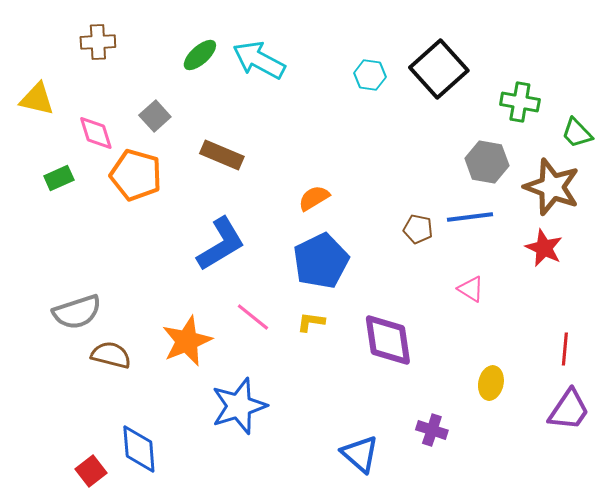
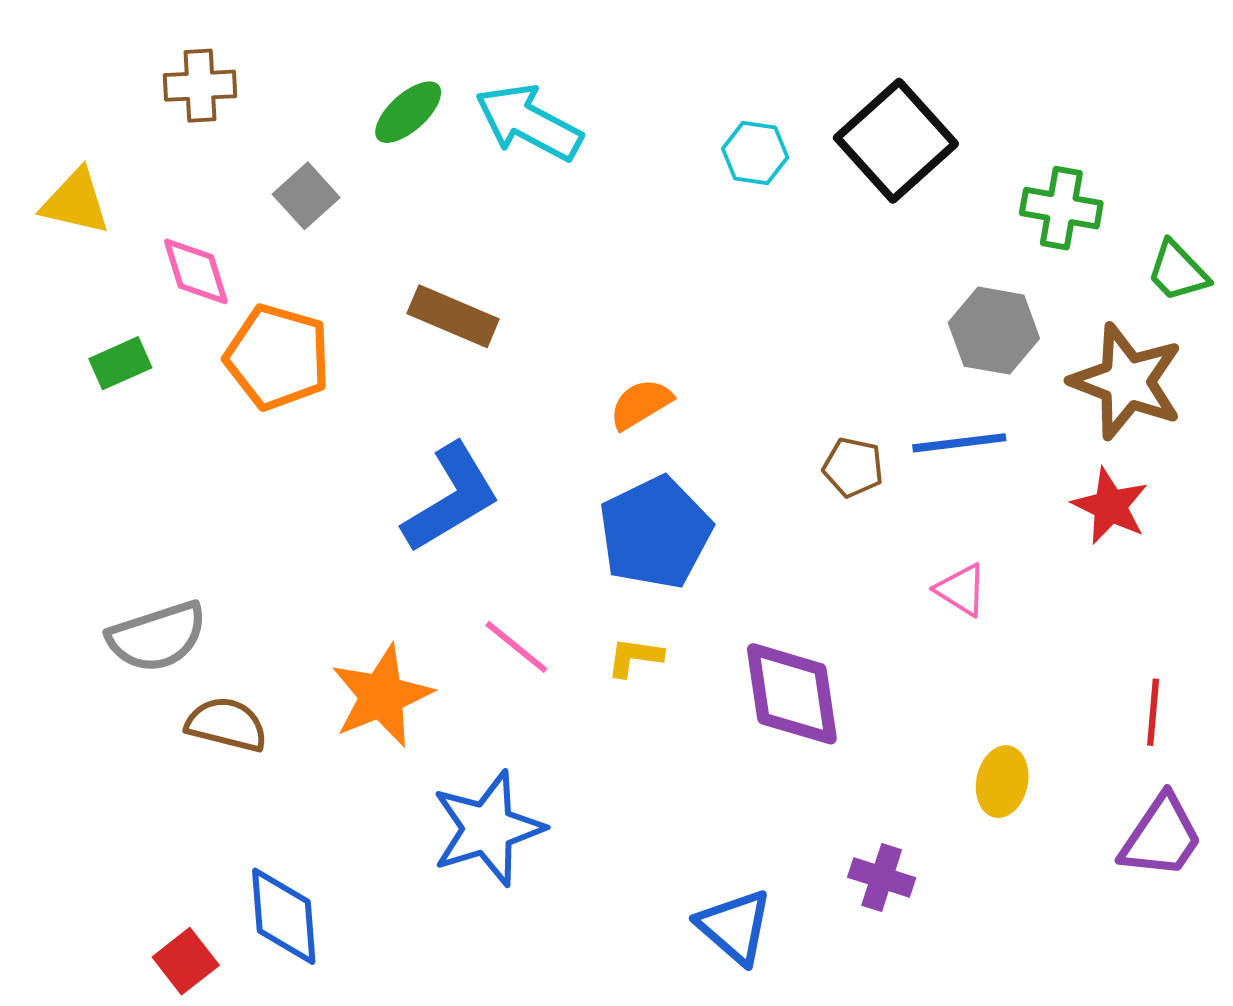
gray square: (155, 116) -> (306, 196), moved

